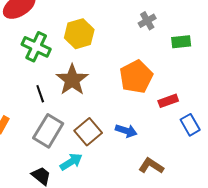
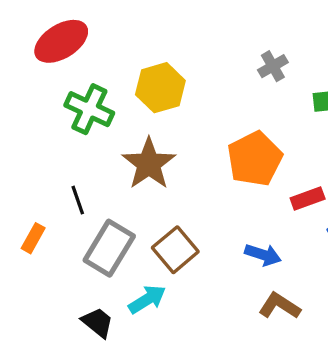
black line: (40, 94) -> (78, 200), moved
blue arrow: (126, 131) -> (263, 255), moved

